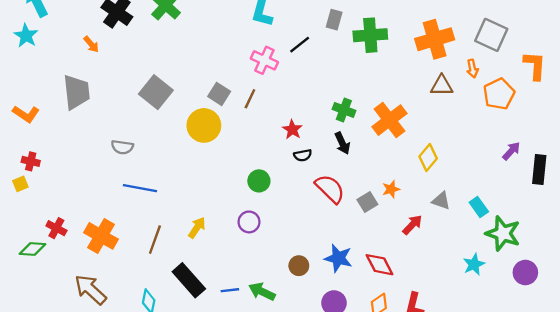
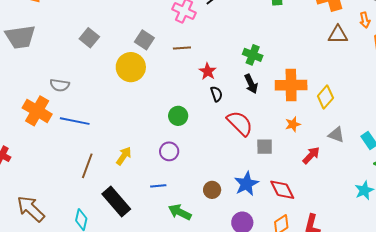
gray trapezoid: (76, 92) -> (20, 37), turned 88
gray square: (156, 92) -> (89, 38), size x0.7
brown line: (250, 99) -> (182, 48), moved, turned 60
orange cross: (390, 120) -> (291, 85), moved, turned 36
black semicircle: (303, 155) -> (216, 94), turned -98
gray square: (367, 202) -> (265, 147), moved, turned 30
orange cross: (101, 236) -> (37, 111), moved
blue star: (338, 258) -> (246, 184), turned 30
blue line: (230, 290) -> (158, 186), moved

